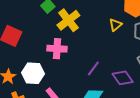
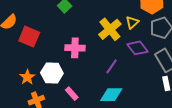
yellow cross: (68, 20) -> (110, 29), moved
purple diamond: (123, 78) -> (137, 48), moved

